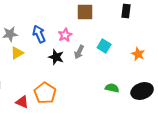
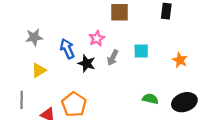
blue arrow: (39, 34) -> (67, 49), moved
cyan square: (104, 46) -> (141, 51), turned -32
yellow triangle: (17, 53) -> (39, 70), moved

